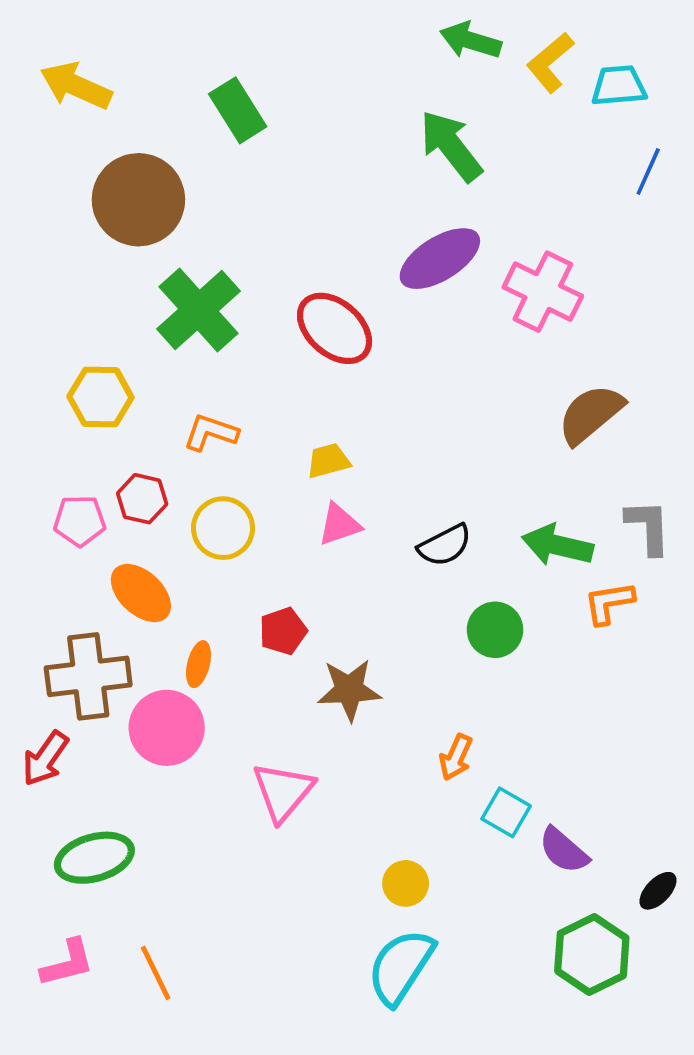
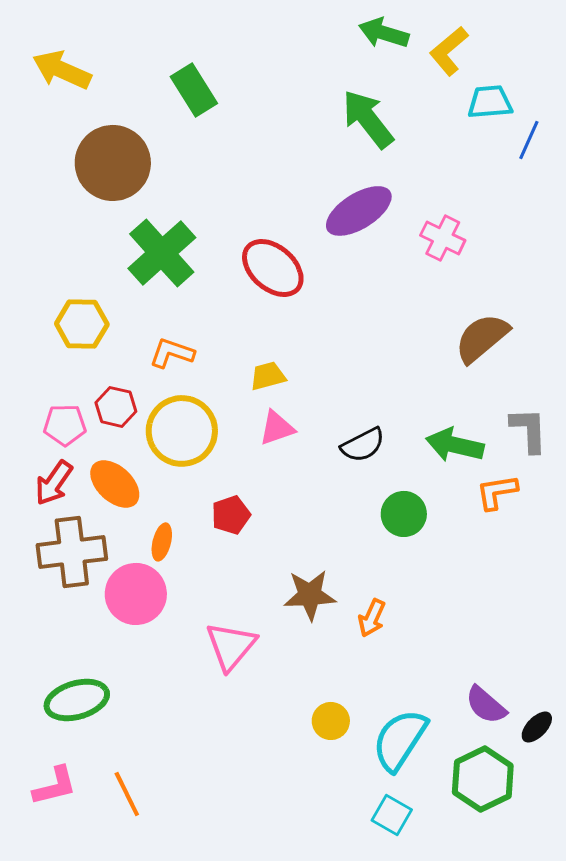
cyan trapezoid: (619, 86) -> (490, 102), moved
pink cross: (543, 292) -> (443, 238), size x0.7
yellow circle: (223, 528) -> (182, 431), size x1.4
brown star: (349, 690) -> (310, 595), moved
red arrow: (45, 758) -> (54, 483), moved
cyan square: (506, 812) -> (392, 815), moved
purple semicircle: (564, 850) -> (486, 705), moved
cyan semicircle: (401, 967) -> (400, 740), moved

